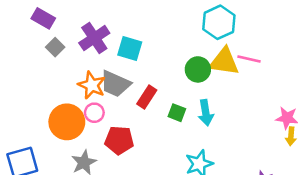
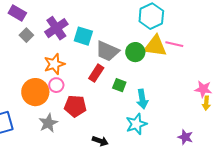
gray trapezoid: (115, 84) -> (107, 51), moved
orange star: (92, 85) -> (54, 64), turned 30
cyan arrow: (206, 113) -> (142, 99), moved

